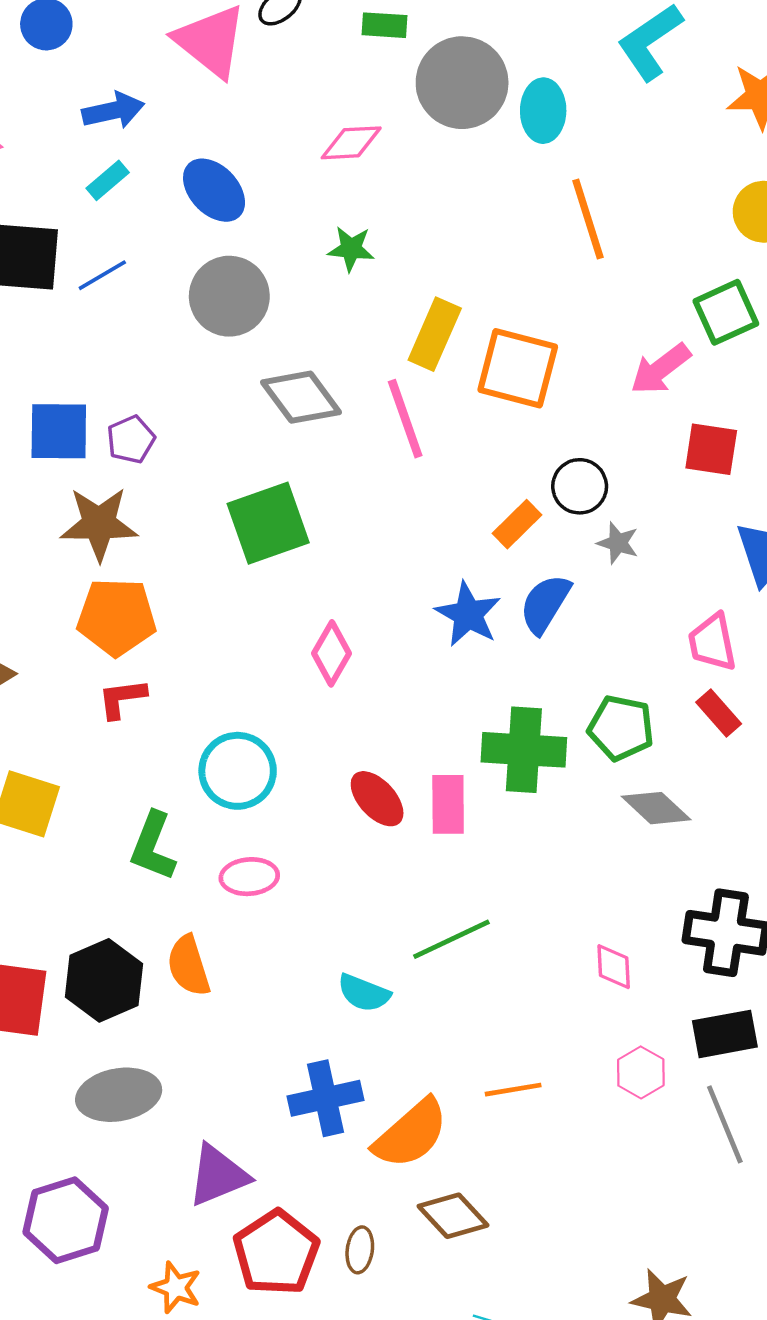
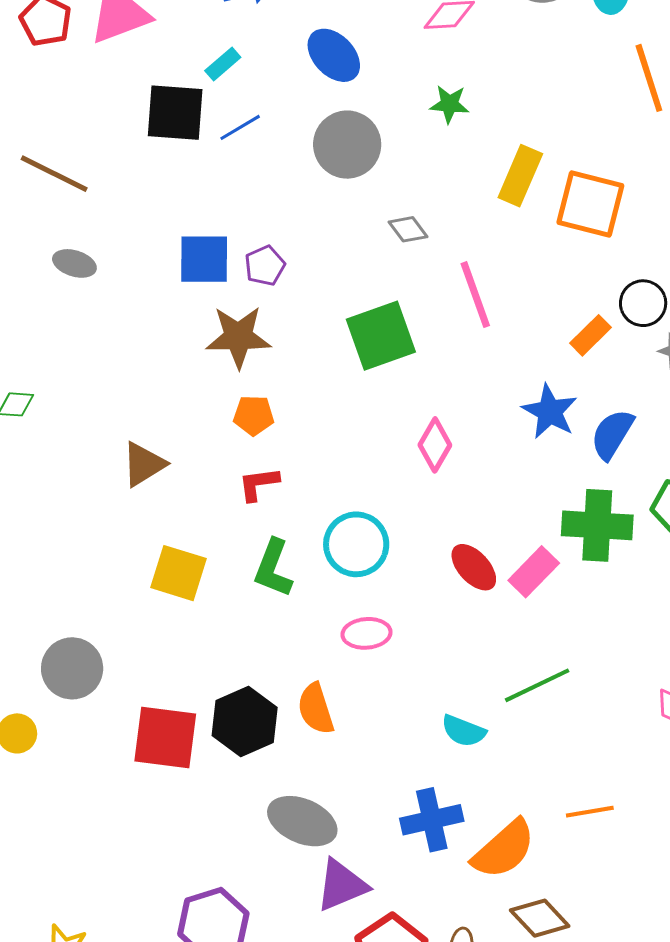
cyan rectangle: (108, 180) -> (223, 64), moved
gray diamond: (301, 397) -> (408, 229), size x0.6
pink line: (405, 419) -> (475, 295), moved
blue semicircle: (545, 604) -> (612, 434), moved
orange pentagon: (117, 617) -> (254, 415), size x0.6
pink rectangle: (448, 804) -> (534, 572), turned 45
green L-shape: (153, 846) -> (273, 568), moved
gray ellipse: (119, 1095) -> (302, 821), moved, turned 34

